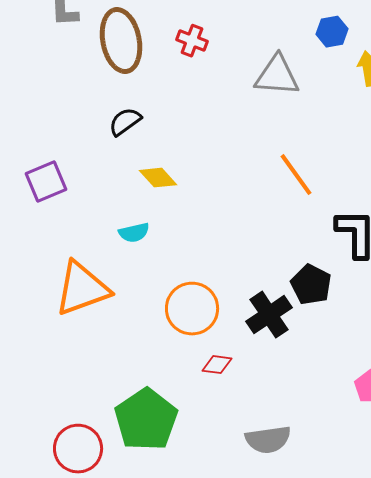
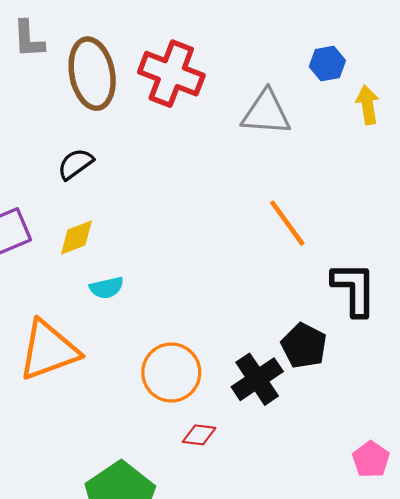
red cross: (192, 41) -> (171, 74), size x1.8
black semicircle: (125, 122) -> (75, 164), moved
yellow diamond: (158, 178) -> (76, 238), moved, turned -69

